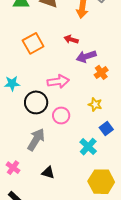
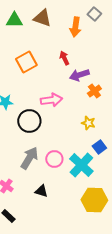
red arrow: (71, 39) -> (64, 58), turned 48
pink circle: (61, 116) -> (54, 159), moved
cyan cross: (88, 147) -> (81, 165), size x1.4

